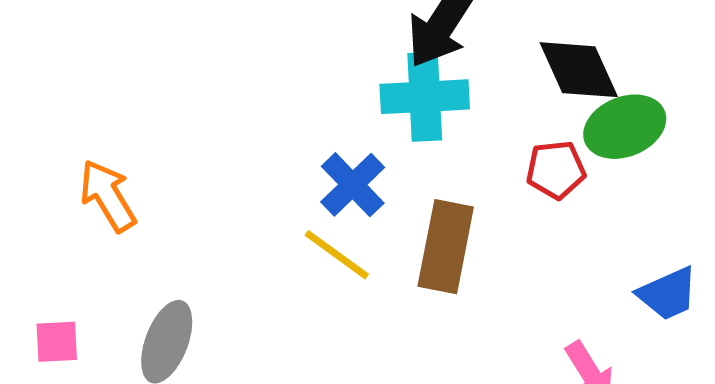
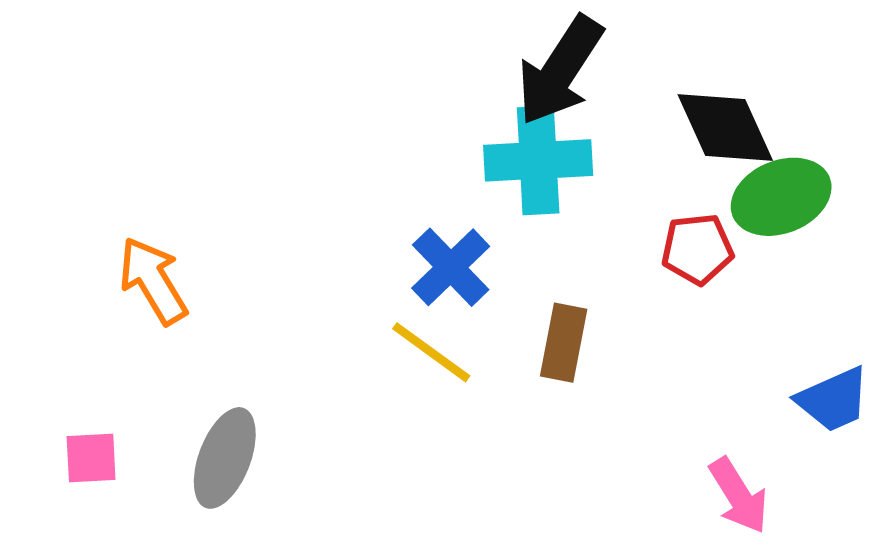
brown rectangle: (446, 247) -> (564, 343), size x0.7

